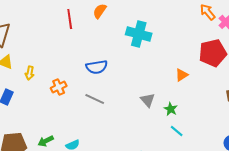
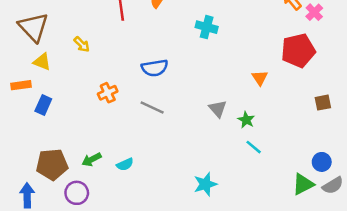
cyan cross: (139, 34) -> (207, 27), size x0.7
yellow arrow: (30, 73) -> (82, 44), moved, turned -56
orange triangle: (182, 75) -> (260, 78), turned -32

